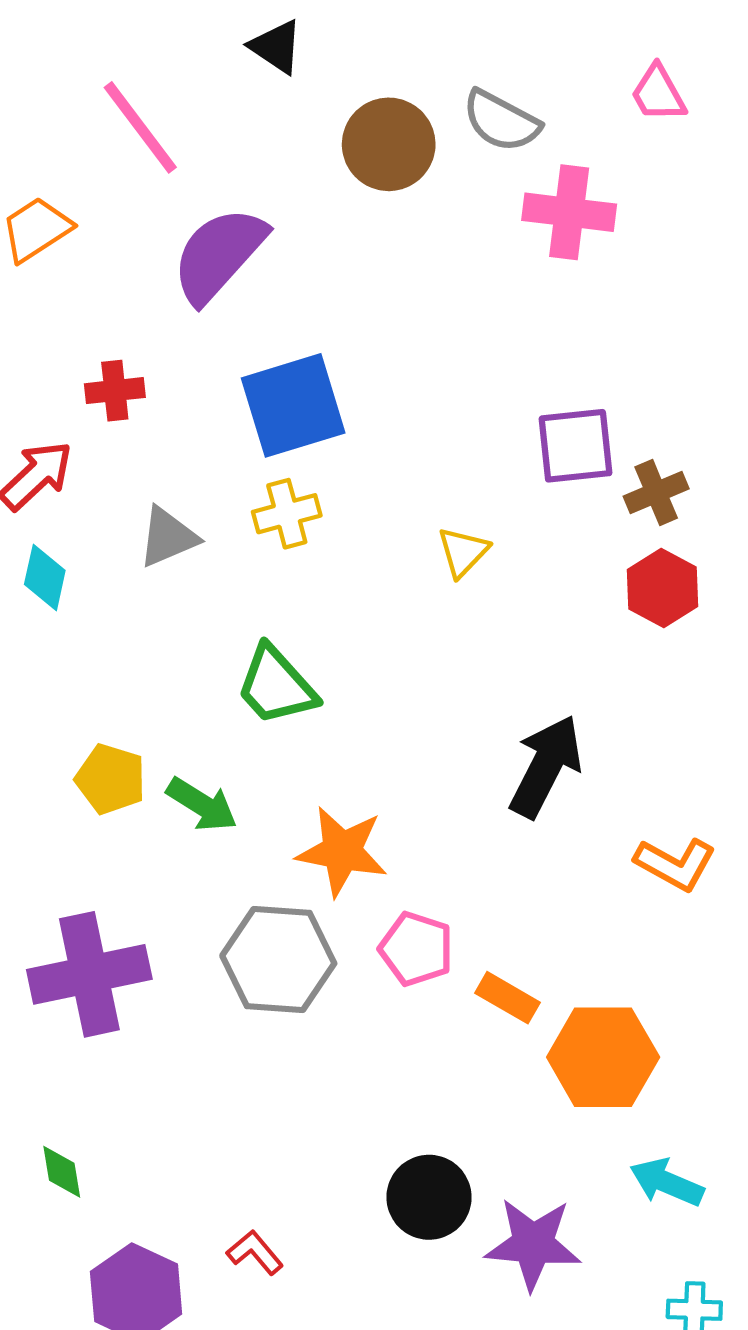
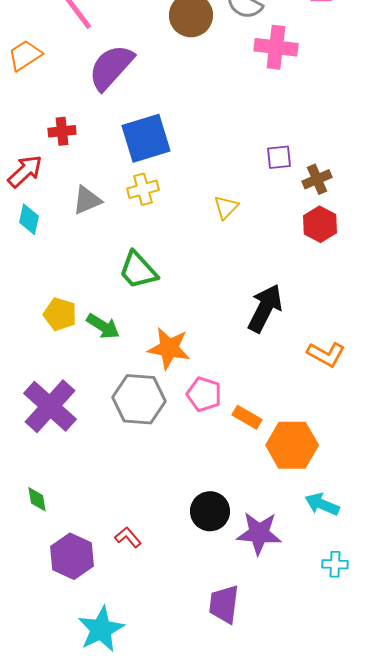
purple square: (575, 446) -> (279, 157), size x0.7
purple cross: (89, 974) -> (50, 406), turned -36

